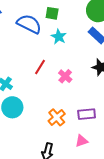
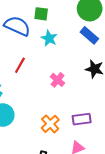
red line: (40, 67) -> (20, 65), moved

